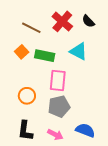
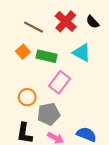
pink rectangle: (58, 80) -> (59, 82), turned 30
gray pentagon: (59, 106) -> (49, 114), moved

